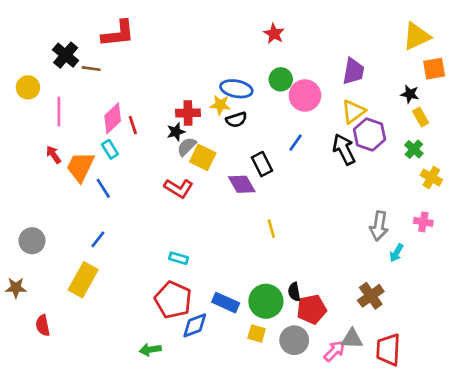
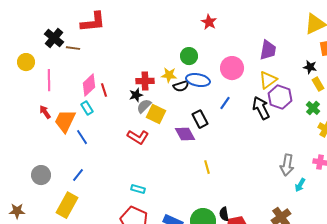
green circle: (281, 79) -> (189, 56), moved
blue ellipse: (236, 89) -> (198, 80), moved
gray circle: (32, 241) -> (41, 175), moved

